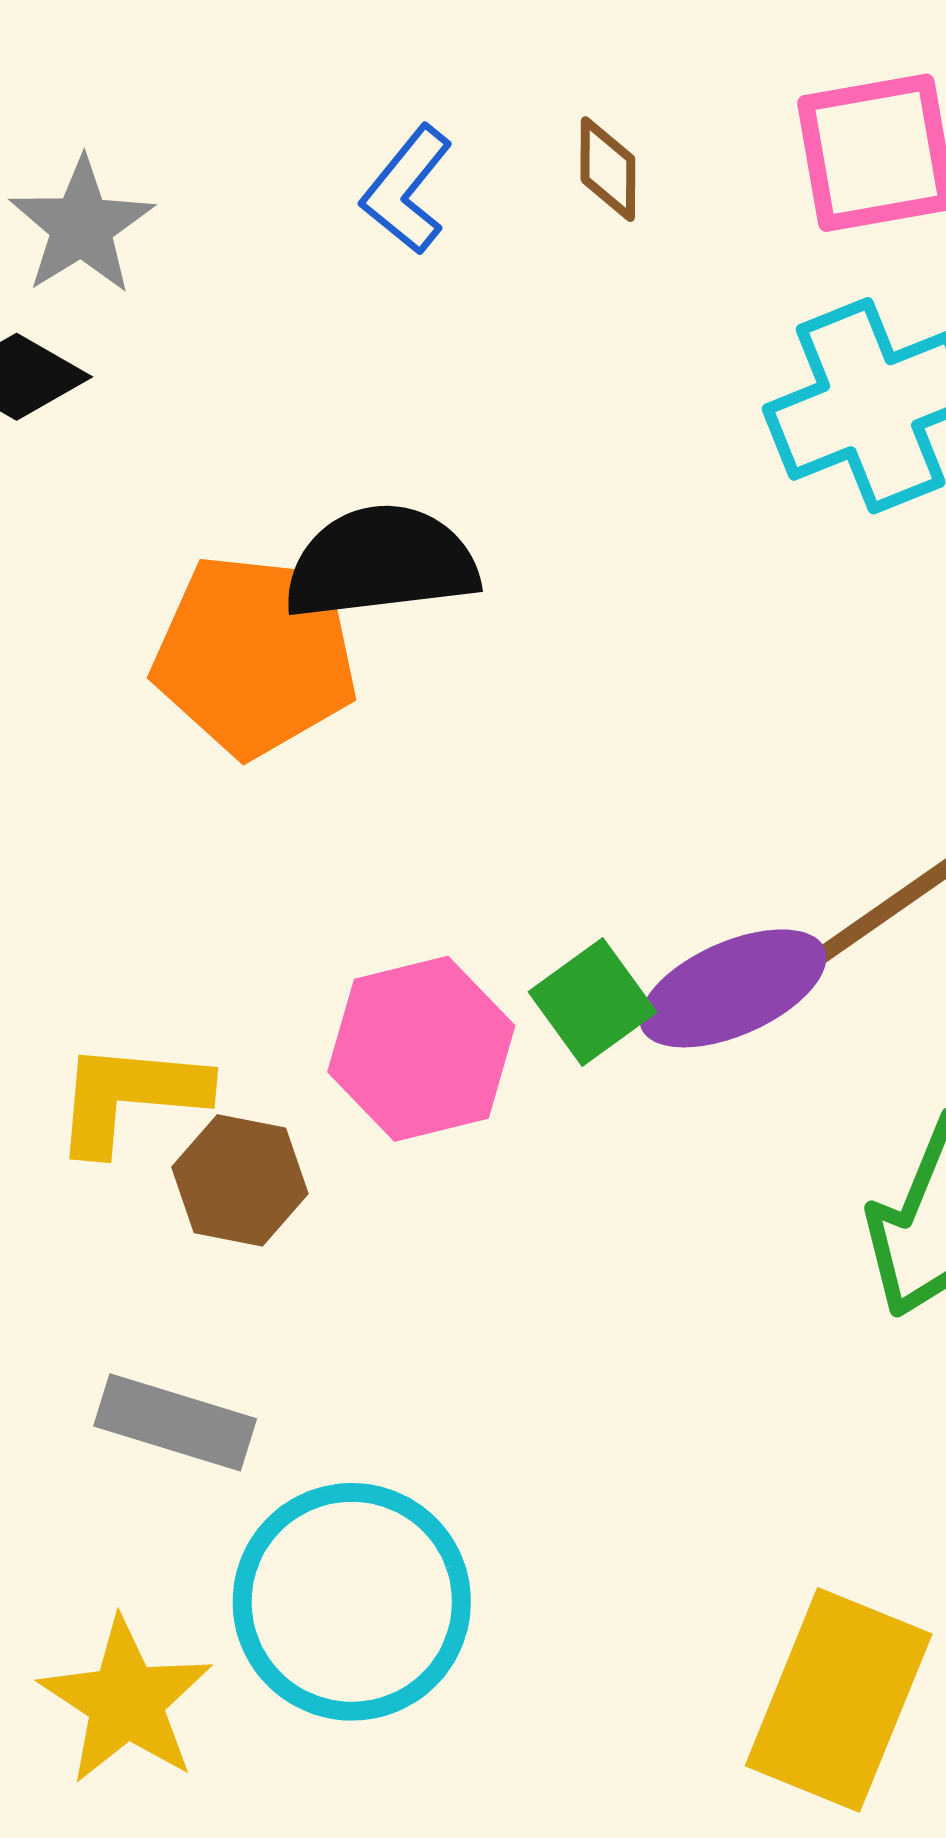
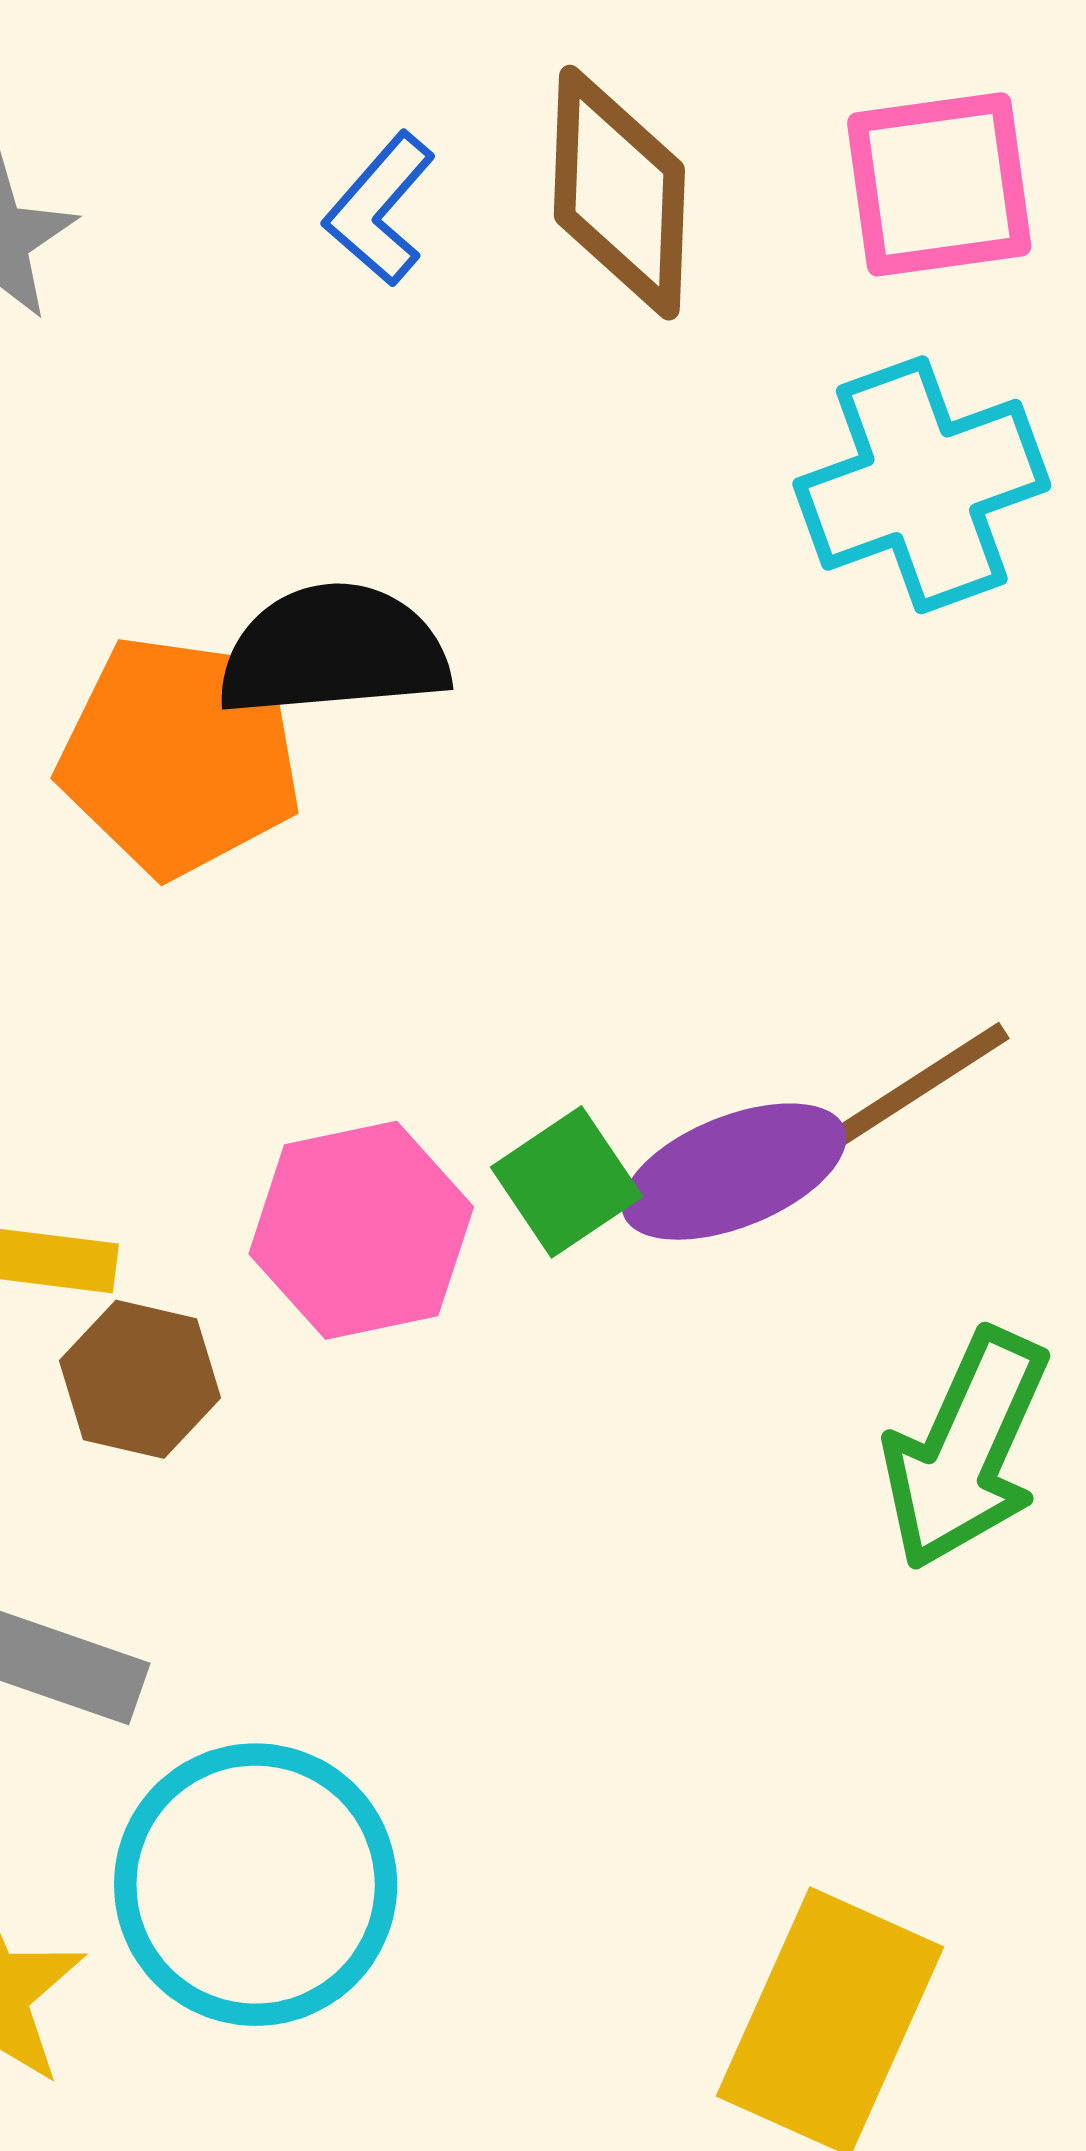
brown diamond: (608, 169) -> (619, 193), size x2.0

